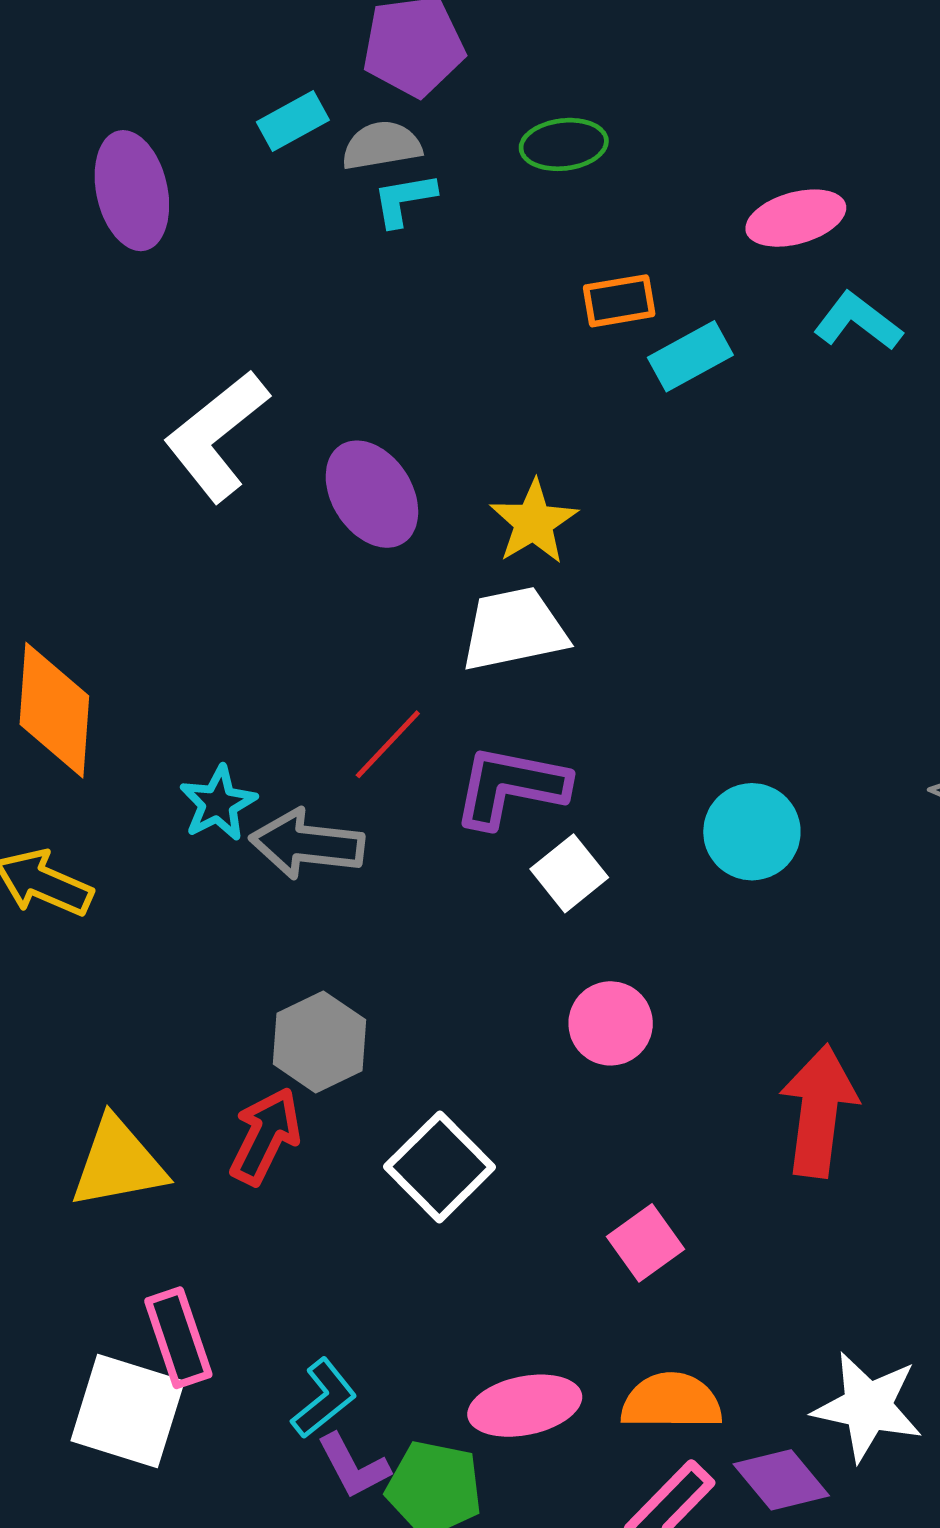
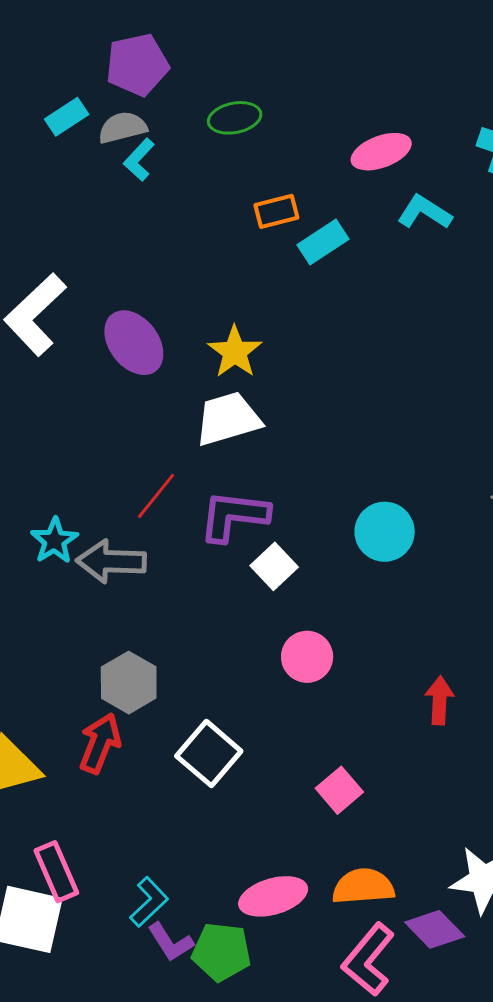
cyan L-shape: (404, 200) -> (139, 160), turned -33
red arrow: (819, 1111) -> (440, 700), size x0.6

